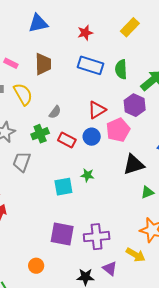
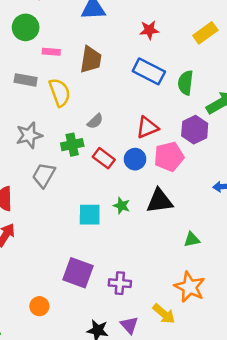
pink rectangle: (11, 63) -> (51, 52), turned -32
black triangle: (134, 165) -> (160, 201), moved
purple cross: (97, 237) -> (120, 283), size x0.7

